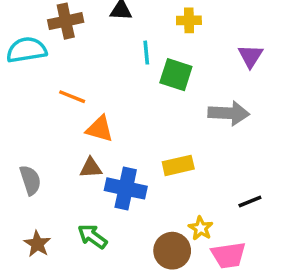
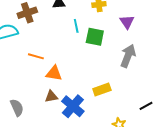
purple triangle: (250, 56) -> (127, 22), moved
gray arrow: (229, 113) -> (128, 56), turned -65
blue cross: (126, 188) -> (73, 106), turned 35

